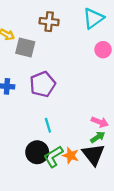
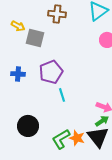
cyan line: (48, 125) -> (62, 95), moved
black circle: (37, 152) -> (28, 126), moved

